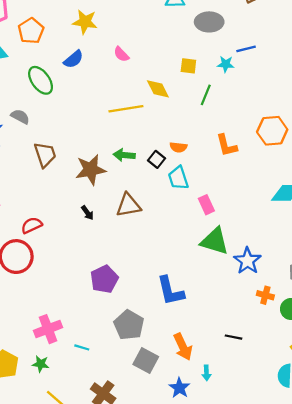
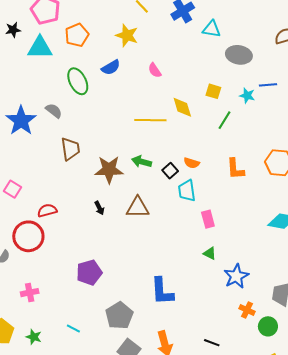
green triangle: (215, 241) -> (210, 253), size x0.5
purple pentagon: (104, 279) -> (89, 272), moved
pink cross: (48, 329) -> (30, 293), moved, size x0.7

